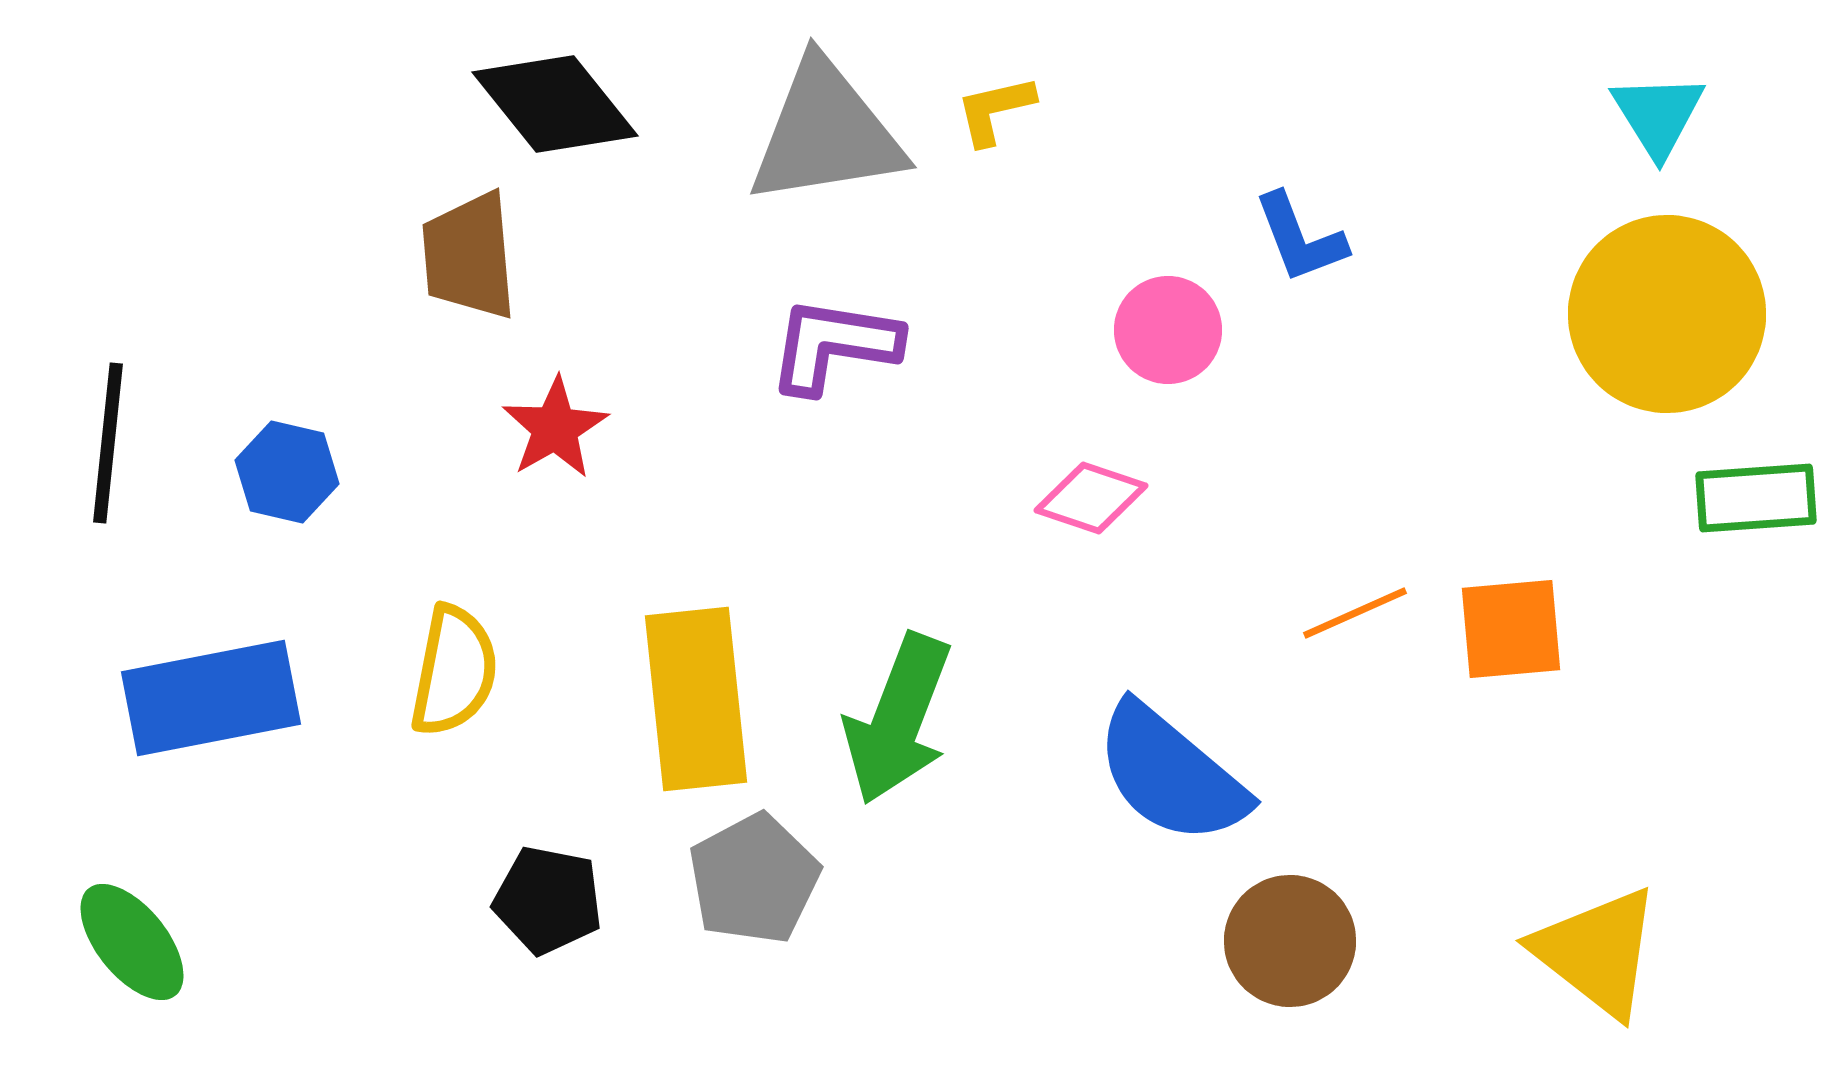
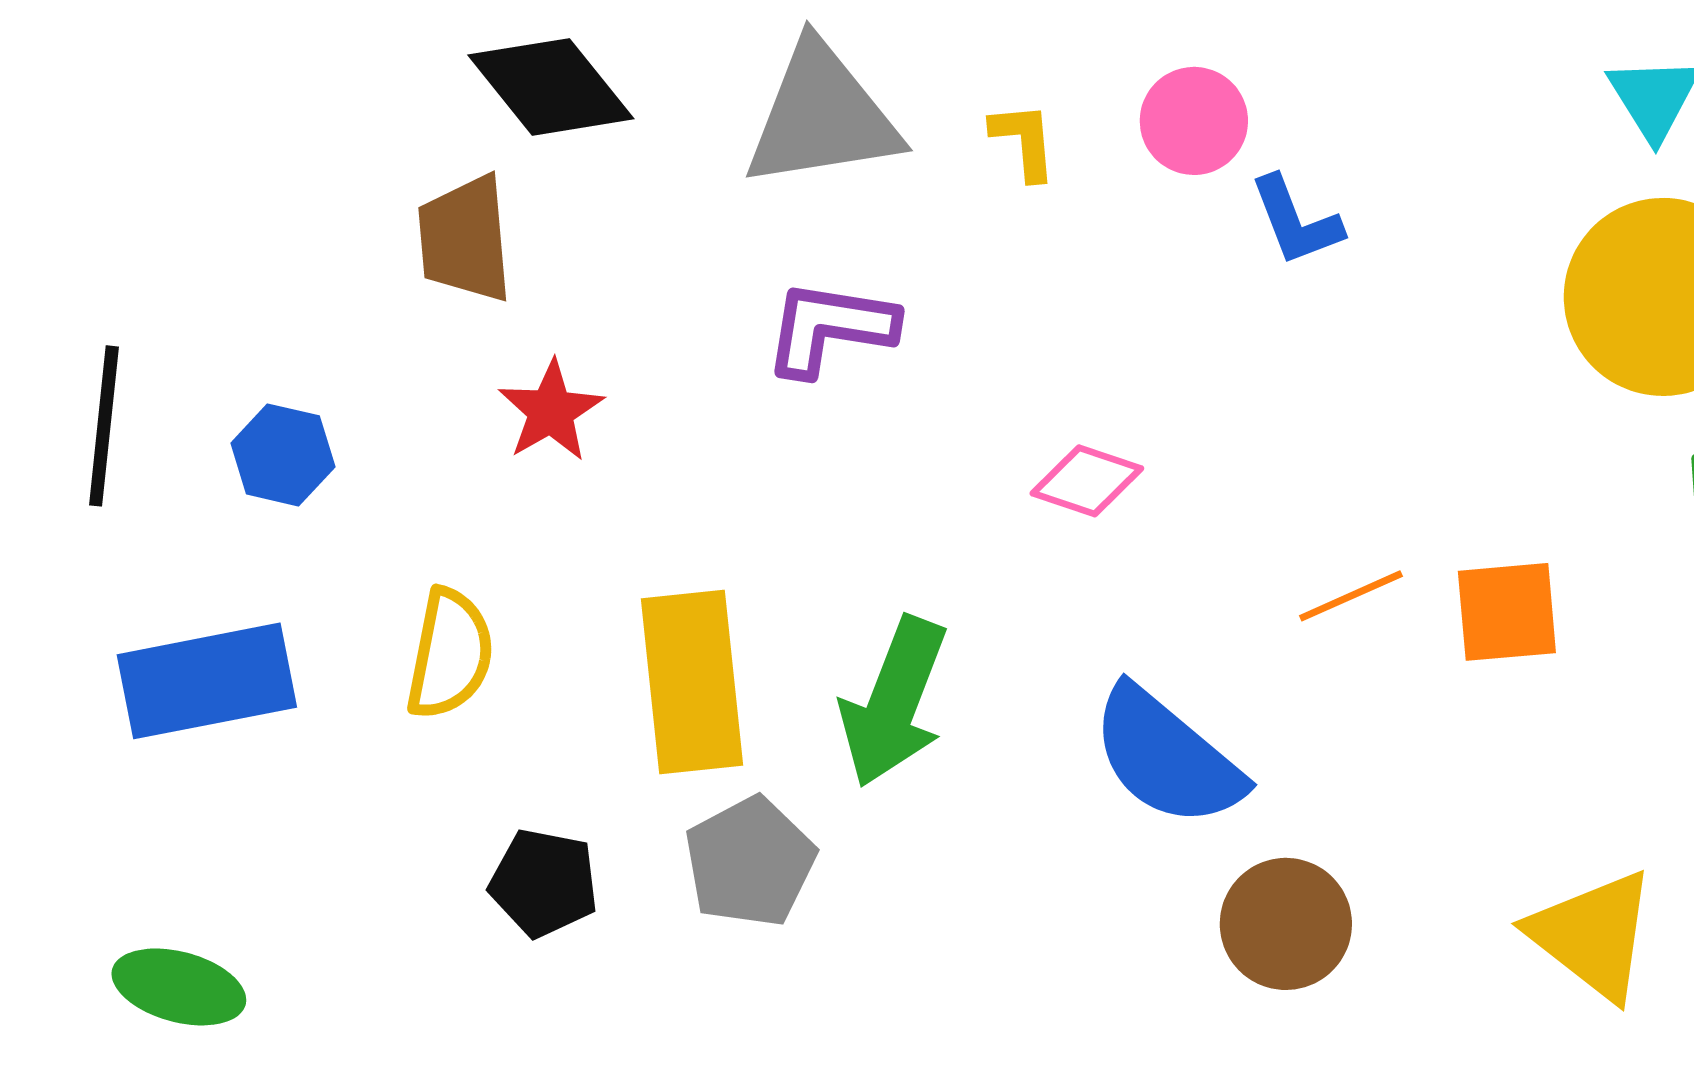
yellow L-shape: (995, 110) -> (1024, 141), moved, turned 98
pink circle: (1168, 330) -> (1194, 121), moved
green ellipse: (132, 942) -> (179, 987), moved, turned -36

